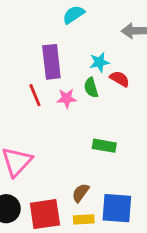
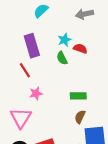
pink star: (67, 98) -> (36, 93), moved
brown semicircle: (81, 193) -> (80, 117), moved

